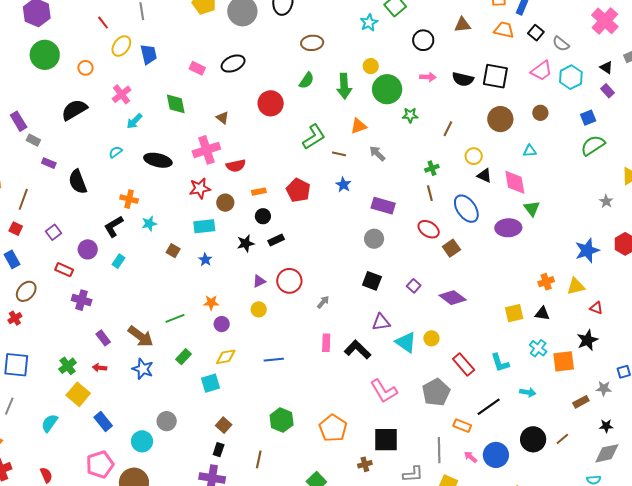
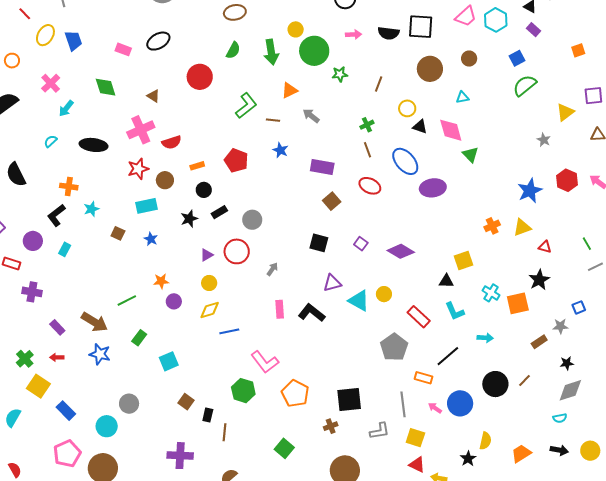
purple ellipse: (508, 228) -> (433, 188), moved
gray circle: (374, 239) -> (252, 220), moved
brown square: (451, 248) -> (332, 201), moved
black triangle: (542, 313) -> (446, 281), moved
yellow diamond: (226, 357) -> (210, 310), moved
pink L-shape: (384, 391) -> (265, 362), moved
black rectangle: (219, 450) -> (208, 415), moved

